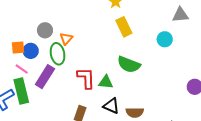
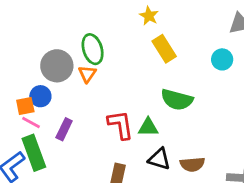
gray circle: (45, 30) -> (57, 66), size x1.5
orange square: (18, 47) -> (25, 106), moved
green ellipse: (58, 54) -> (93, 49), moved
purple rectangle: (45, 77) -> (64, 129), size x0.7

